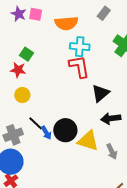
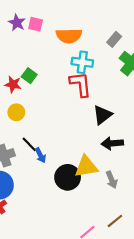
gray rectangle: (104, 13) -> (114, 39), moved
green square: (26, 54) -> (29, 76), moved
black circle: (65, 130) -> (68, 177), moved
yellow triangle: (88, 141) -> (86, 167), turned -30

